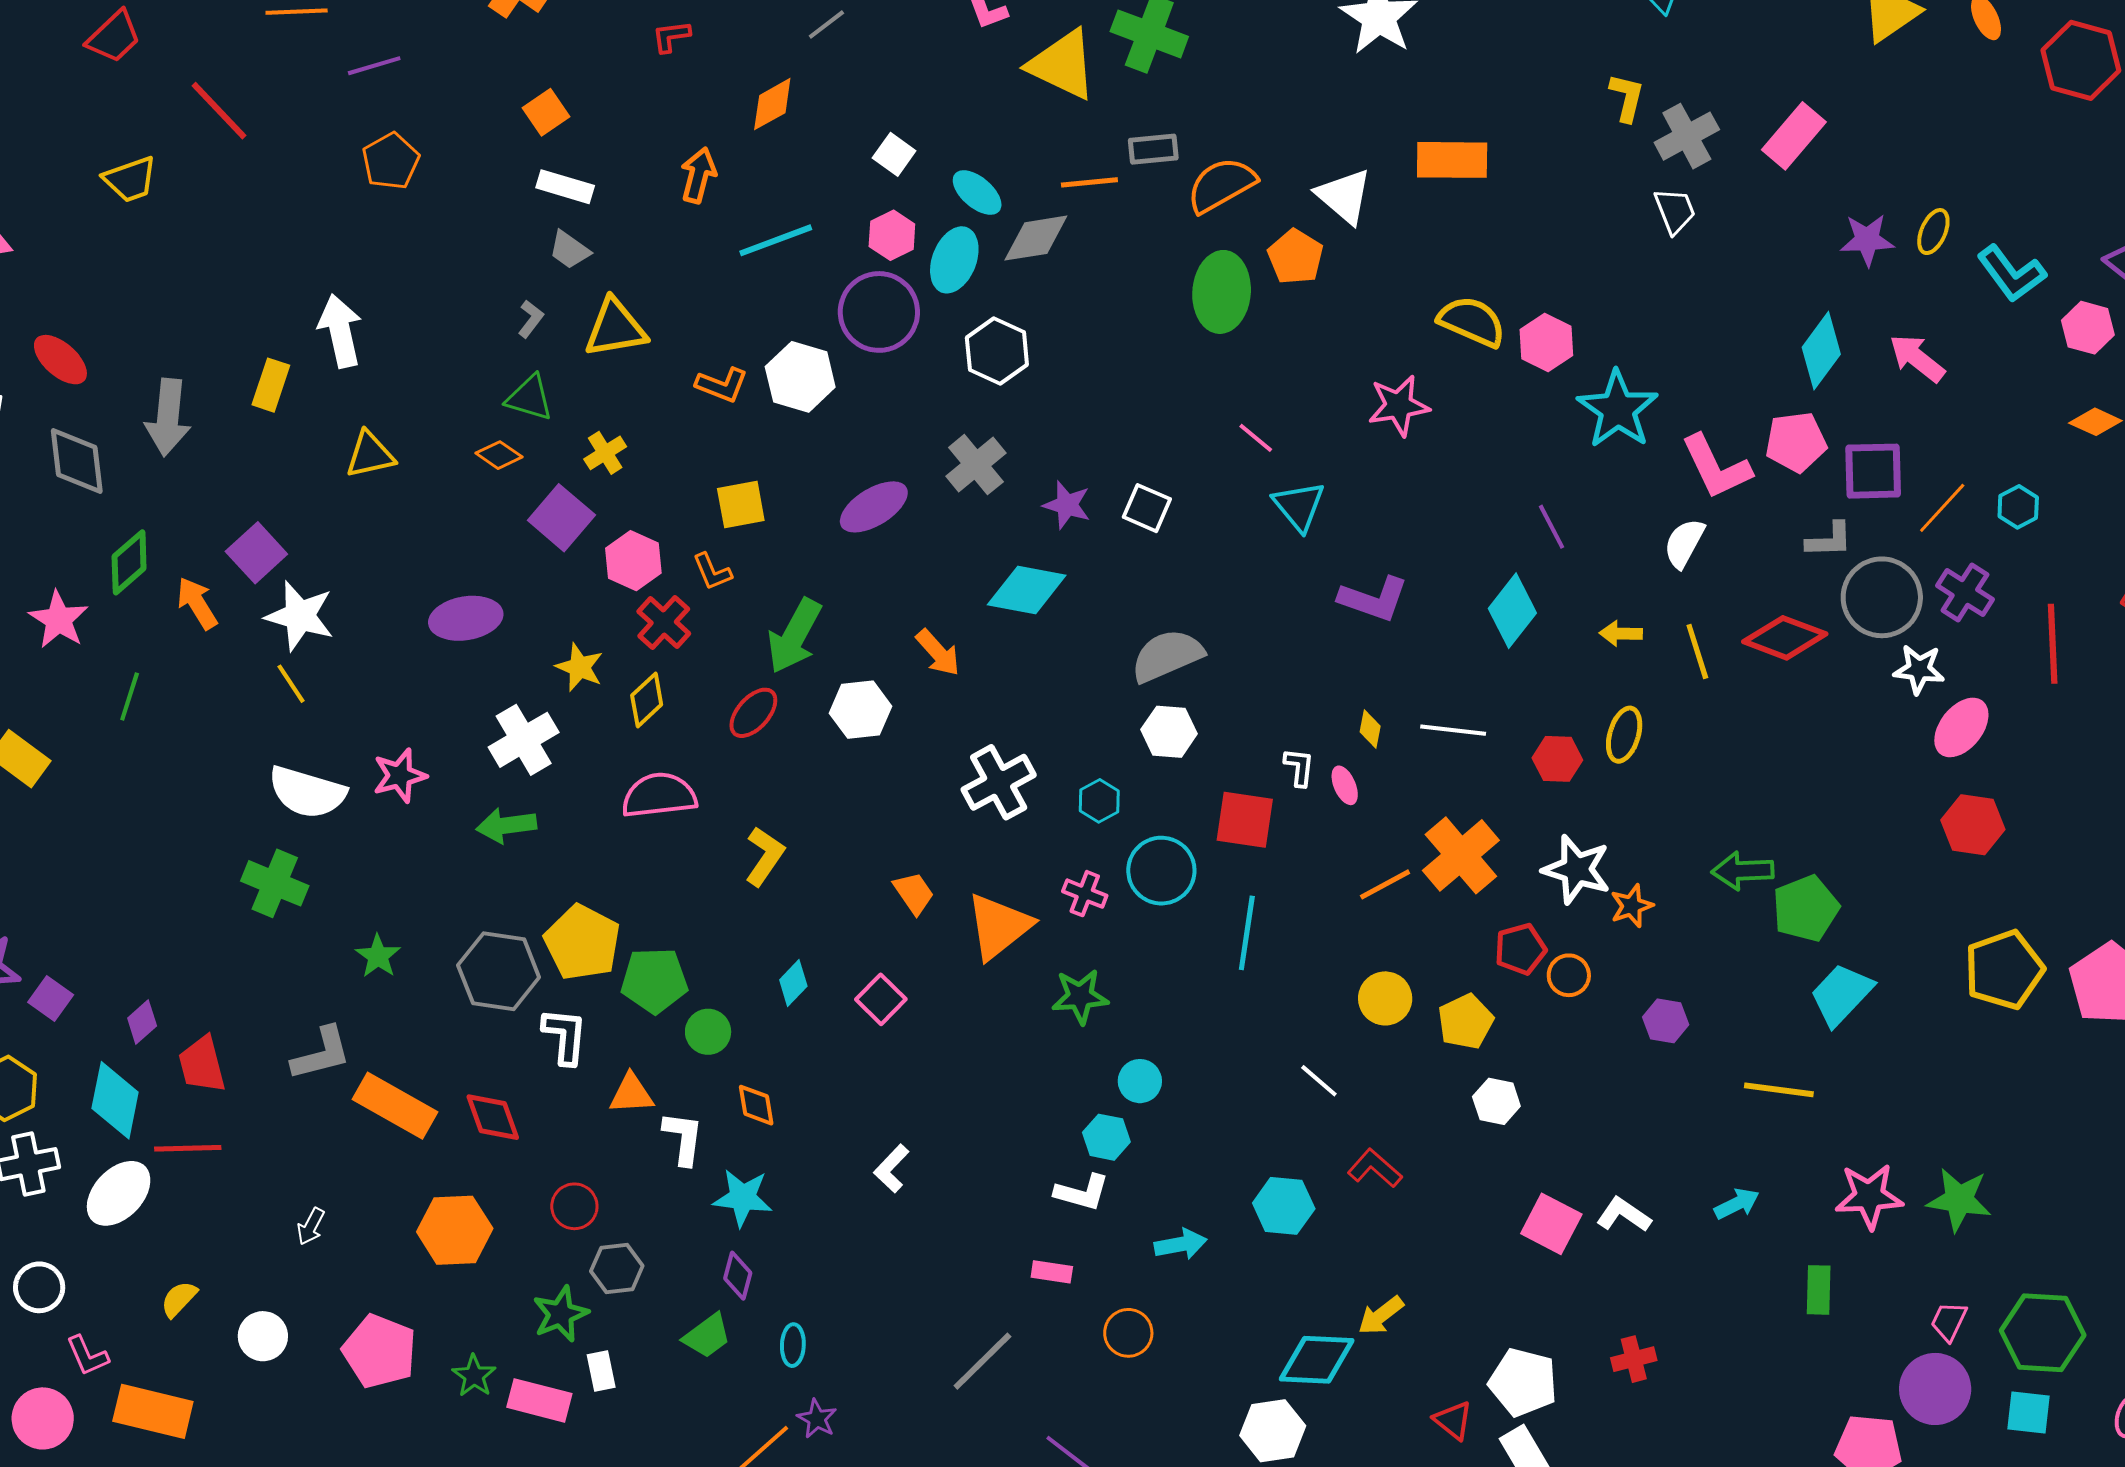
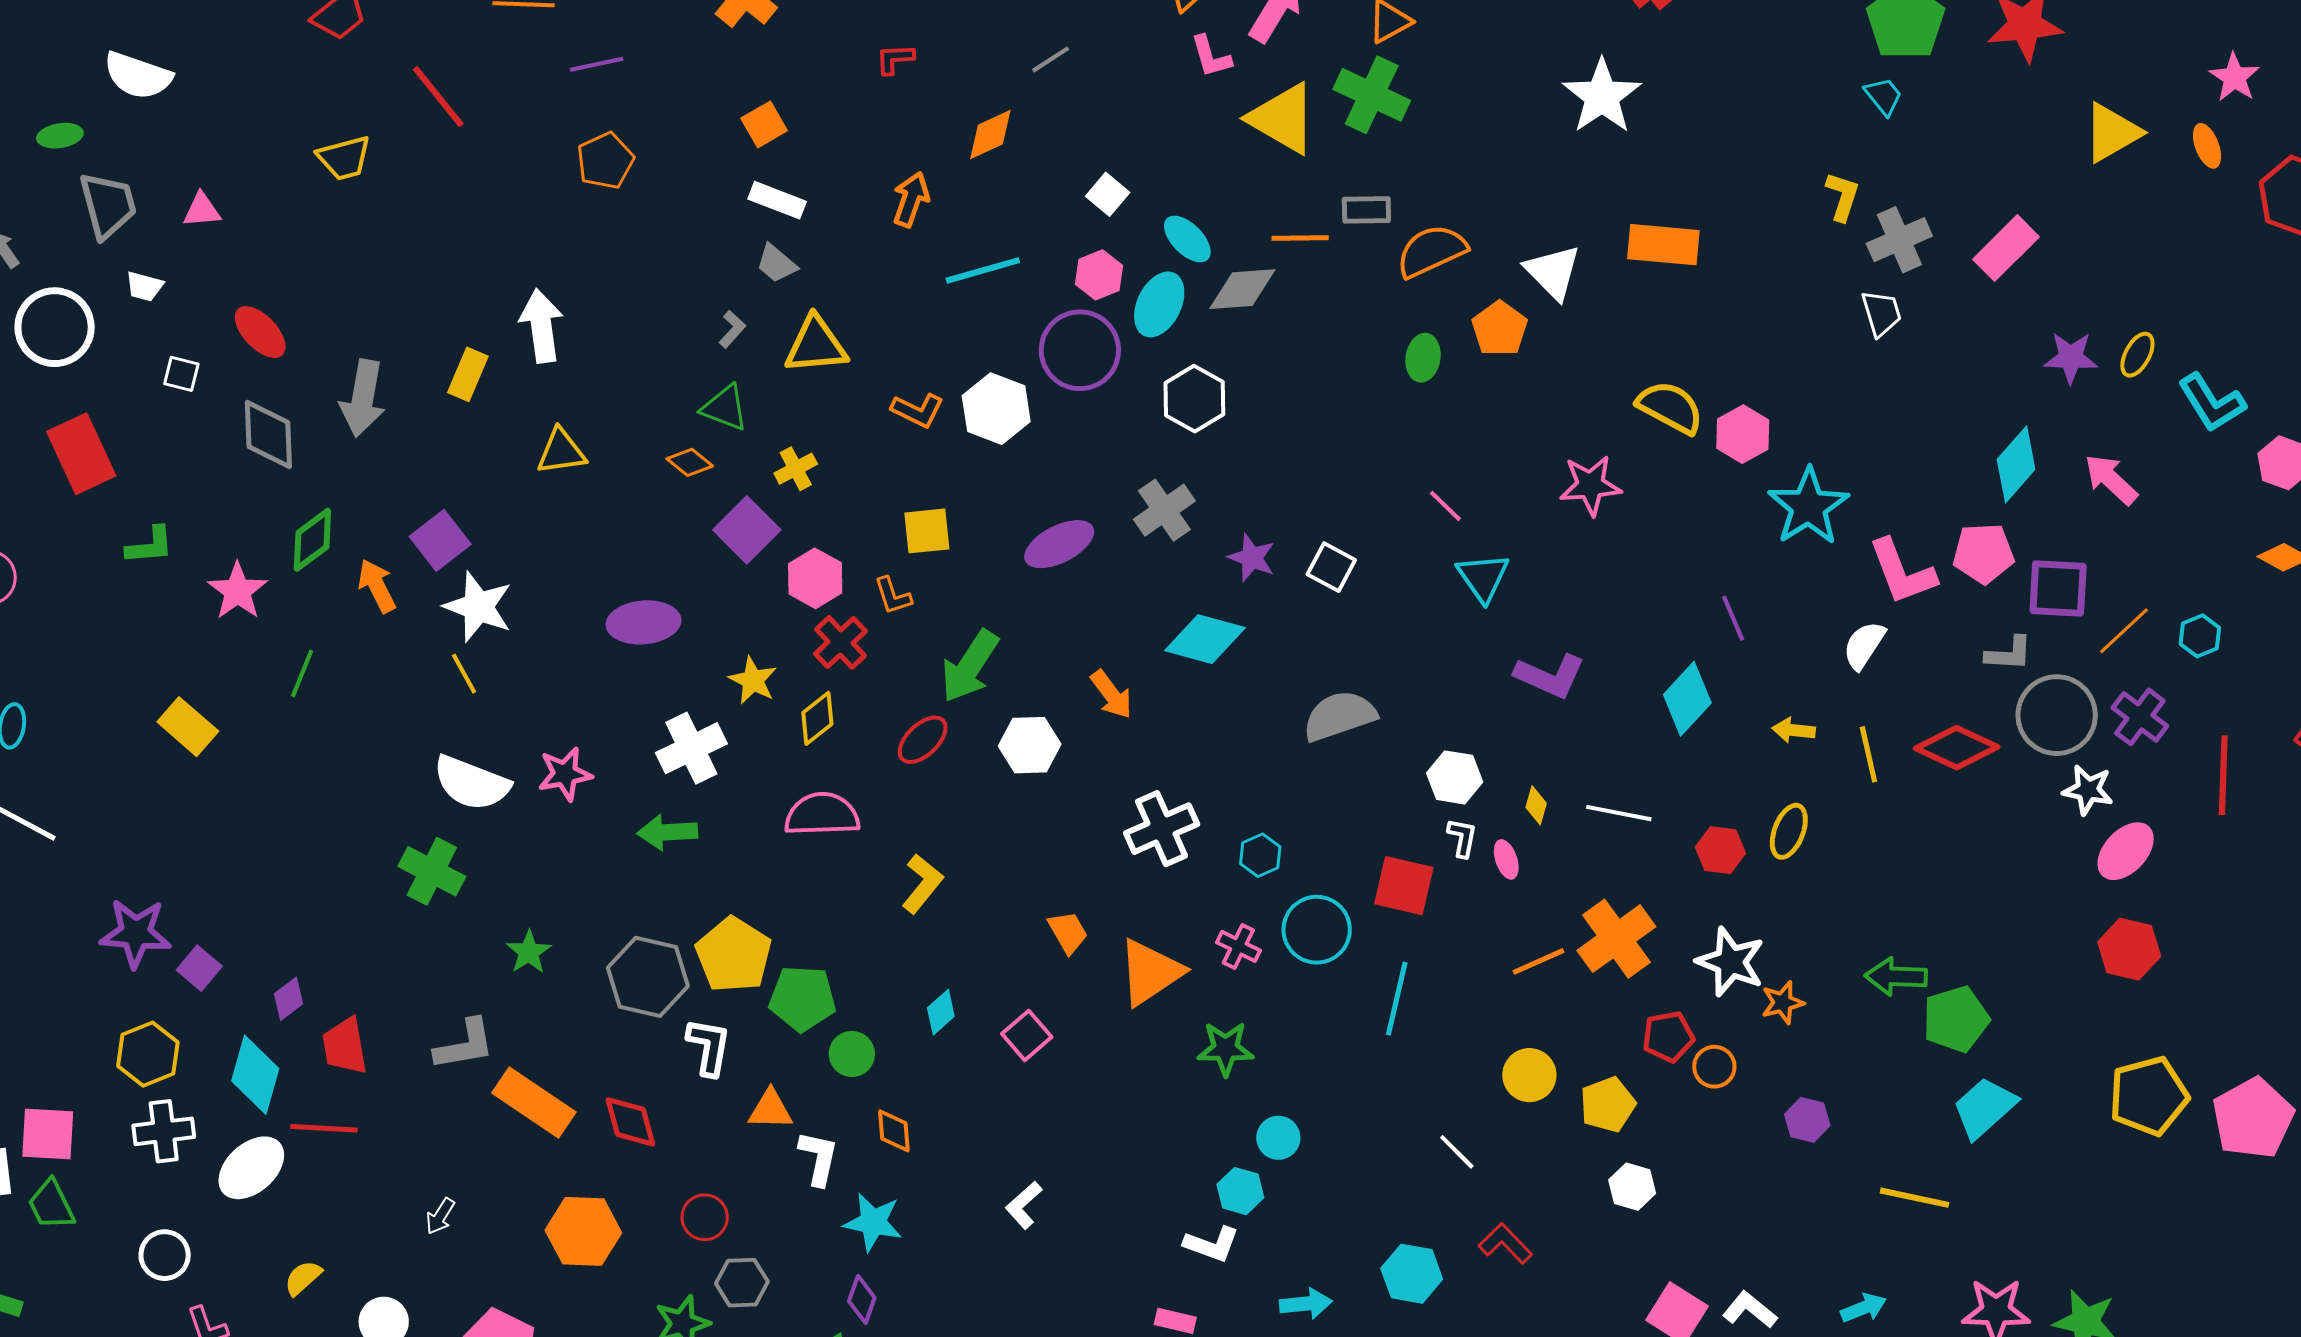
green ellipse: (1222, 292) -> (1423, 358), size x0.6
white hexagon: (1169, 732) -> (1455, 777), moved

